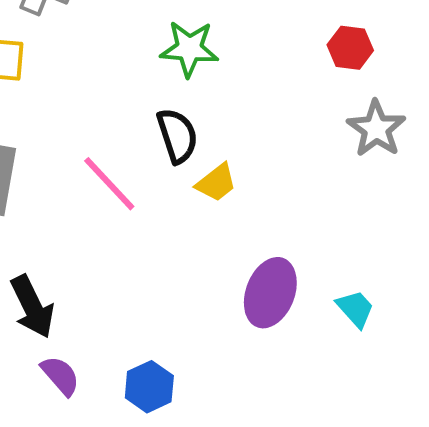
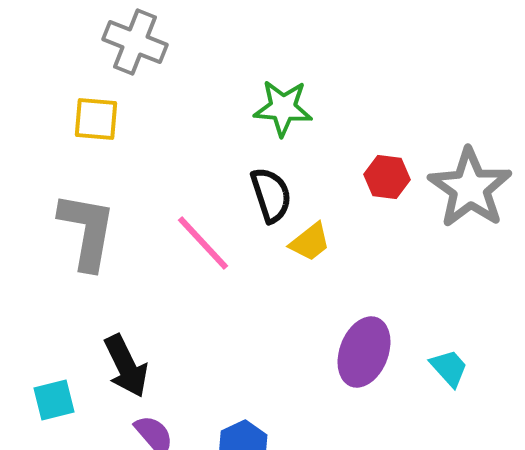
red hexagon: (350, 48) -> (387, 177), moved
gray star: (376, 129) -> (470, 188), size x1.4

